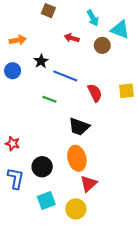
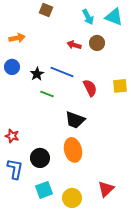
cyan triangle: (120, 30) -> (114, 17), moved
red arrow: (72, 38) -> (74, 45), moved
black star: (41, 61) -> (37, 74), moved
red triangle: (89, 184) -> (106, 189), moved

